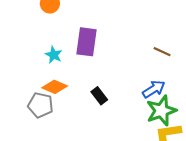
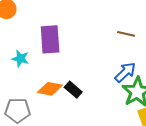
orange diamond: (55, 87) -> (50, 89), moved

